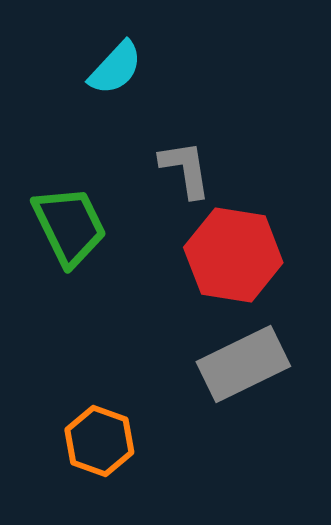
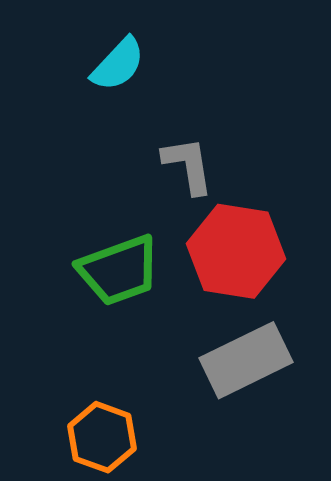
green trapezoid: (69, 226) -> (119, 270), moved, turned 96

